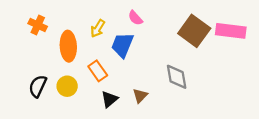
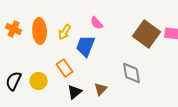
orange ellipse: (68, 46) -> (40, 31), moved

